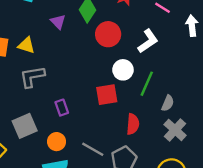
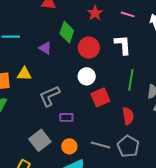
white L-shape: (148, 41) -> (123, 45), turned -45
white circle: (123, 70) -> (87, 76), moved
gray L-shape: (32, 77) -> (49, 96), moved
purple rectangle: (62, 108) -> (66, 117), turned -56

